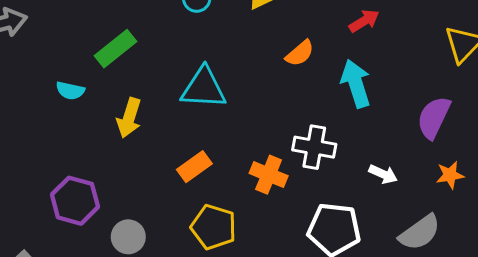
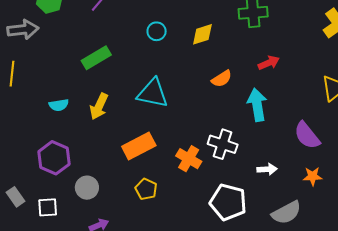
cyan semicircle: (70, 91) -> (59, 105), moved, turned -30
purple semicircle: (434, 117) -> (307, 135), turned -72
orange rectangle: (194, 167) -> (139, 146), size x1.4
white arrow: (383, 174) -> (267, 169), turned -36
yellow pentagon: (214, 227) -> (146, 189), size x0.7

